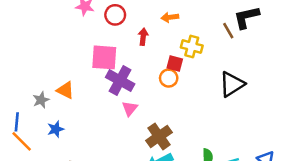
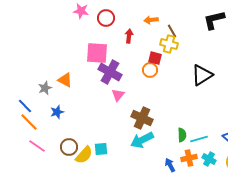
brown line: (228, 31) -> (172, 31), moved
blue line: (17, 122) -> (25, 106), turned -49
brown cross: (159, 136) -> (142, 118), turned -30

